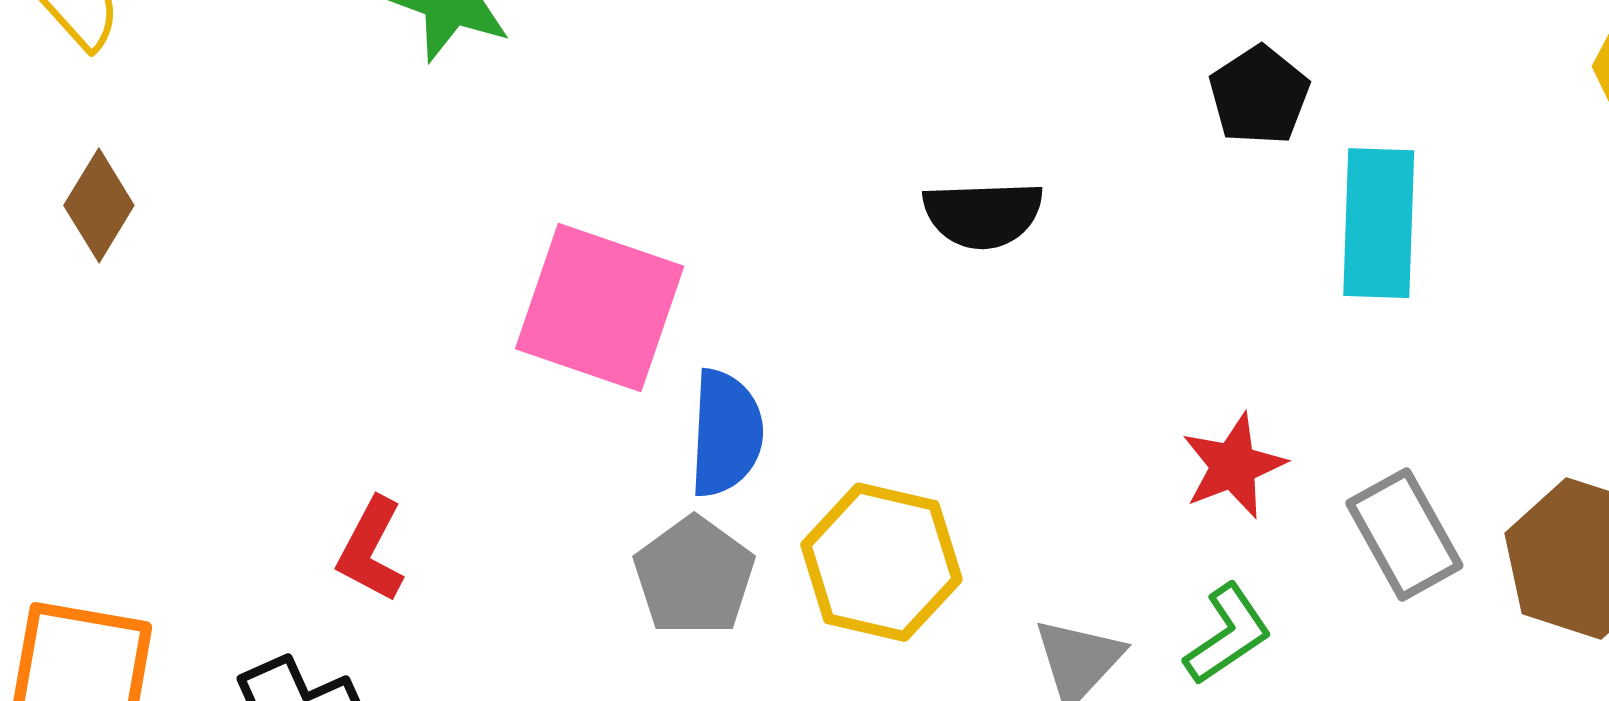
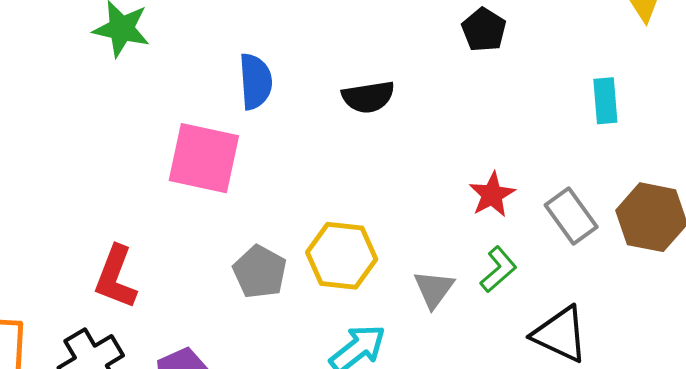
cyan rectangle: (1379, 223) -> (605, 101), moved, size x0.7
blue semicircle: (726, 433) -> (255, 81), moved
red L-shape: (371, 550) -> (116, 277), size x1.4

